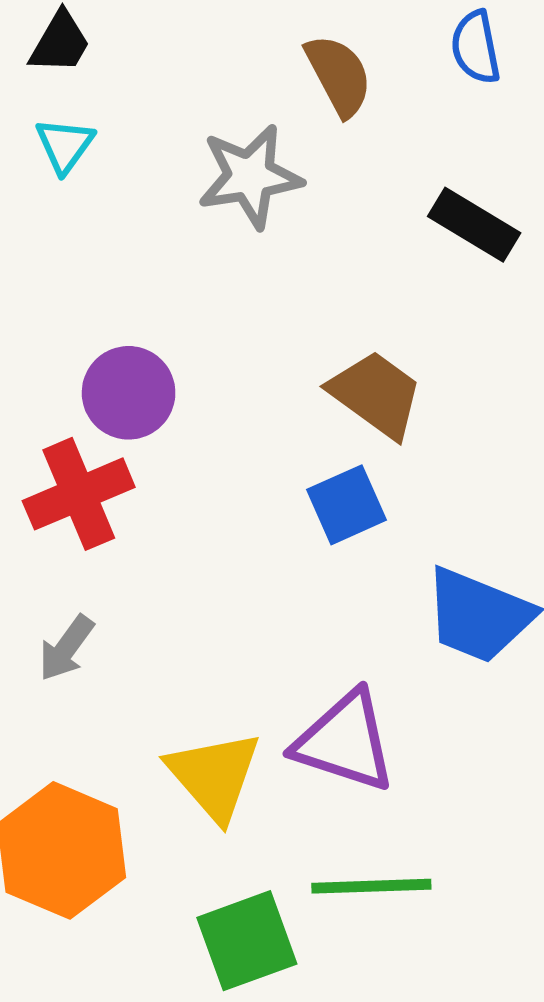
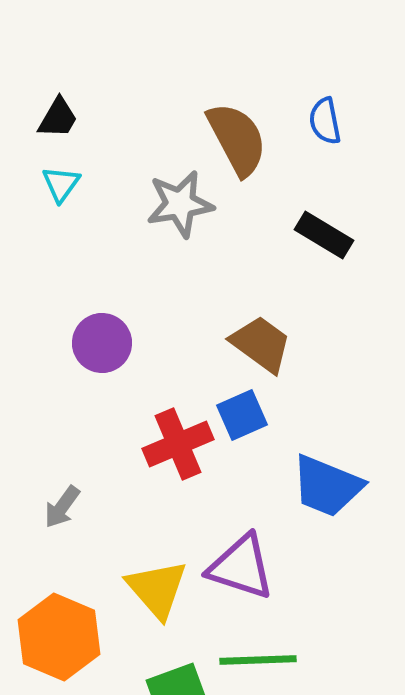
brown semicircle: (339, 75) -> (237, 139), size x1.4
red cross: (79, 494) -> (178, 444), moved

